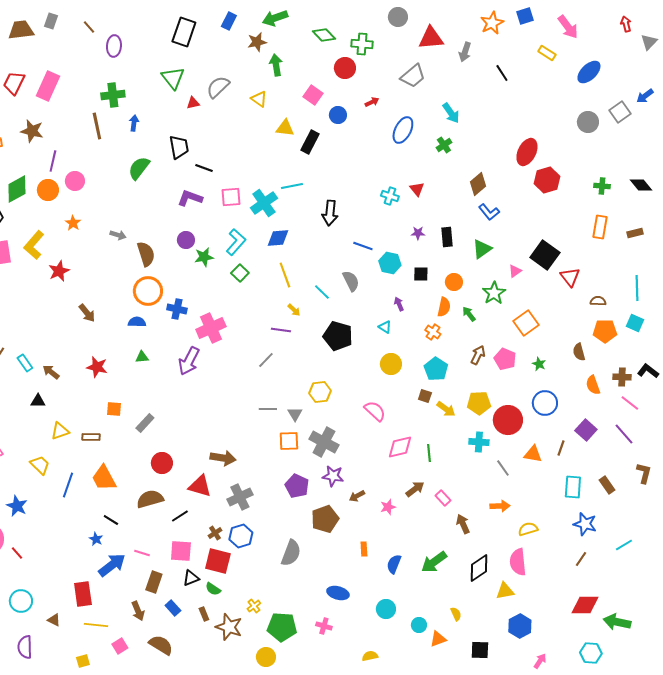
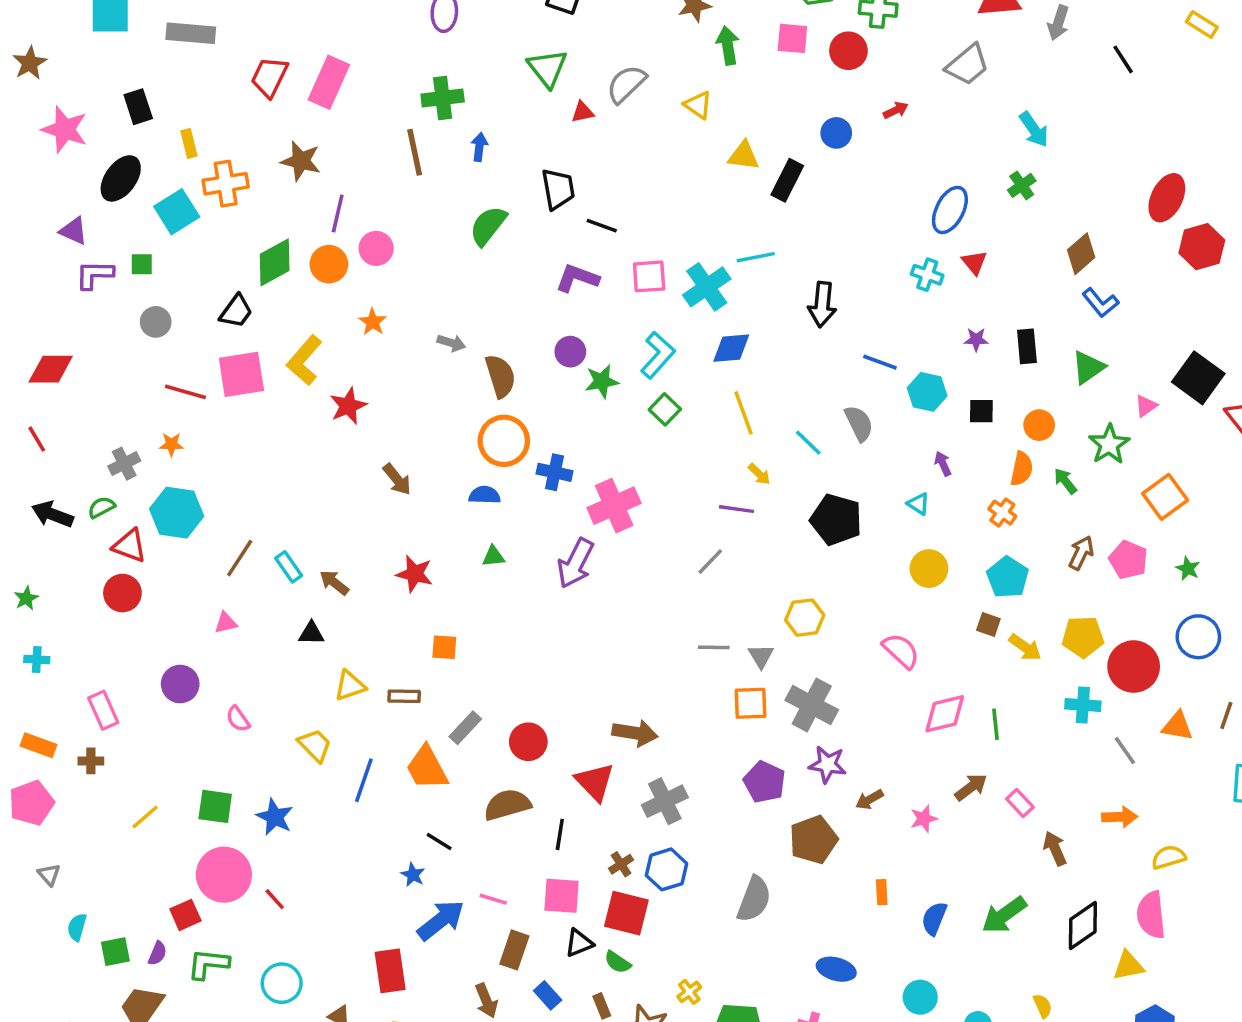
pink square: (313, 95) -> (792, 38), moved, turned -30
blue ellipse: (403, 130) -> (950, 210), moved
gray rectangle: (145, 423) -> (465, 728), moved
red triangle: (200, 486) -> (595, 782), turned 30
black line: (180, 516) -> (560, 834), turned -48

